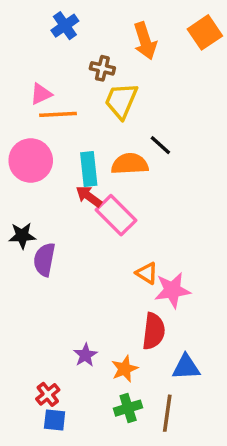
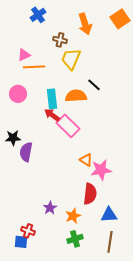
pink circle: (31, 160) -> (18, 94), size x0.7
red cross: (48, 394) -> (28, 231), turned -32
brown line: (167, 413) -> (110, 242), moved
blue square: (55, 420) -> (21, 242), moved

